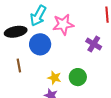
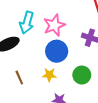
blue circle: (40, 44) -> (57, 51), moved
yellow star: (54, 78) -> (49, 75), moved

